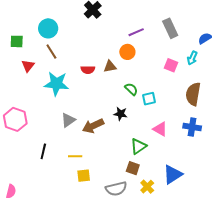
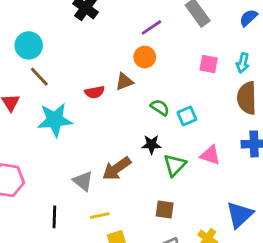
cyan arrow: (192, 58) -> (243, 63), moved
gray triangle: (68, 120) -> (83, 181), moved, turned -35
green triangle: (138, 146) -> (175, 165), moved
brown square: (133, 168) -> (165, 210), moved

